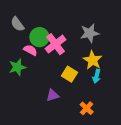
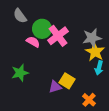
gray star: (90, 33) -> (92, 38), moved
green star: (17, 67) -> (20, 73), moved
yellow square: (70, 74) -> (67, 81), moved

